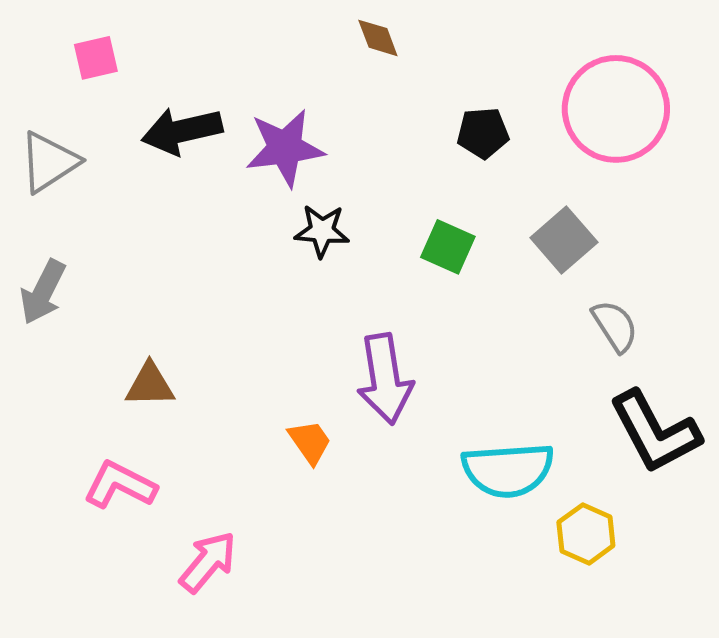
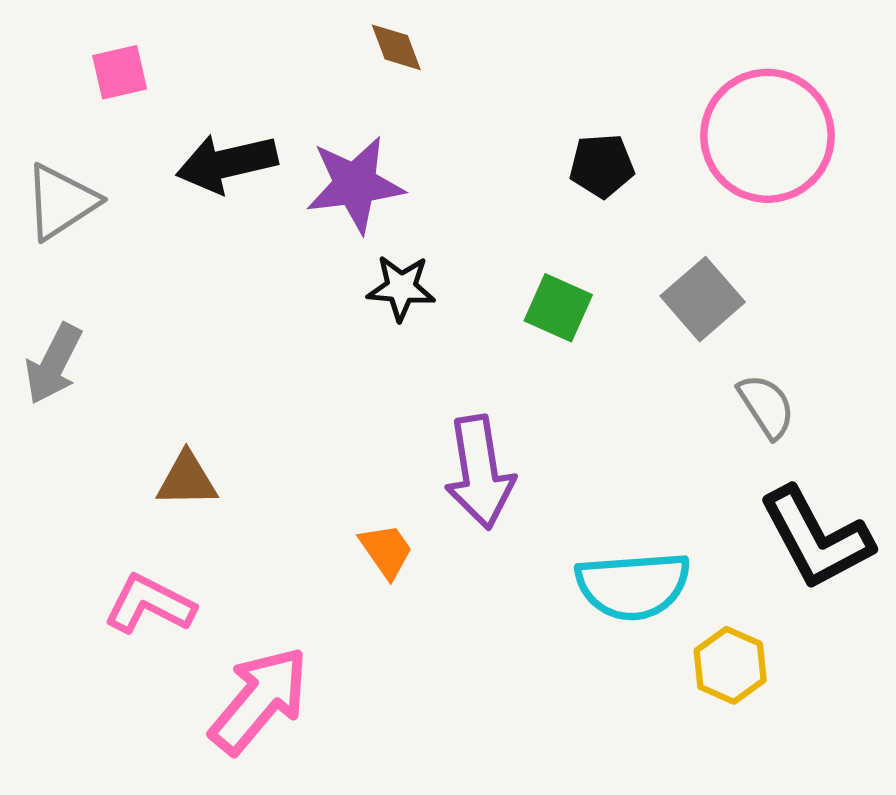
brown diamond: (378, 38) -> (396, 47), moved
pink arrow: (208, 562) -> (259, 700), size x1.4

